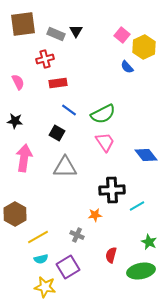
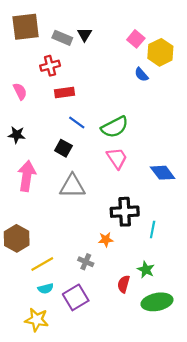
cyan line: (137, 206) -> (153, 229), turned -49
green star: (149, 242) -> (146, 270), moved
yellow star: (45, 287) -> (37, 320), moved

